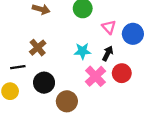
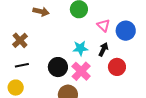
brown cross: (38, 48) -> (20, 40), moved
pink cross: (95, 76) -> (81, 71), moved
black circle: (44, 83) -> (58, 67), moved

